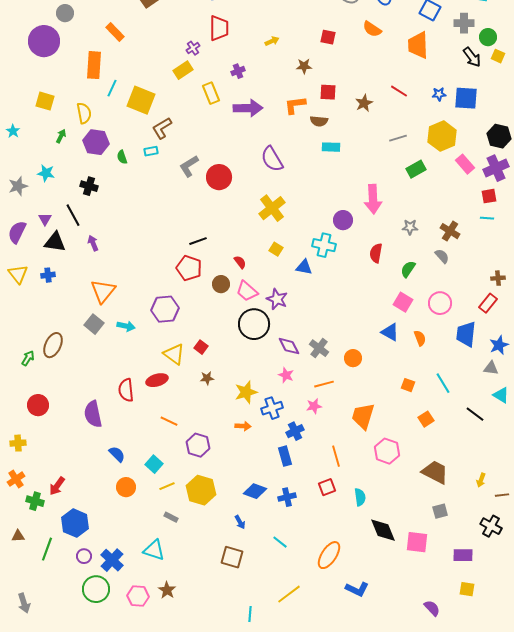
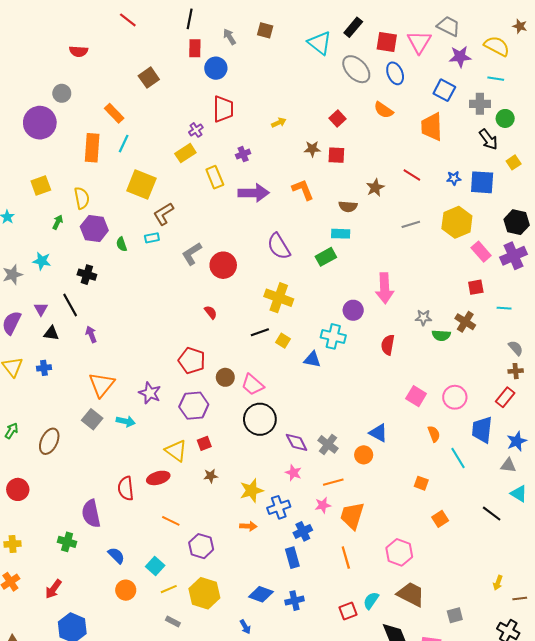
red square: (328, 37) -> (337, 118), turned 35
yellow square: (498, 56) -> (514, 162), moved, turned 32
cyan line: (112, 88) -> (124, 144), moved
red square: (328, 92) -> (336, 155), moved
yellow square: (45, 101) -> (41, 186), turned -36
orange L-shape: (295, 105) -> (303, 190), turned 75
brown semicircle: (319, 121) -> (348, 206), moved
green rectangle: (416, 169) -> (326, 257), moved
red square: (489, 196) -> (476, 287), moved
yellow cross: (272, 208) -> (279, 298), turned -32
black line: (198, 241) -> (260, 332), moved
black triangle: (55, 242) -> (51, 333), size x0.7
gray semicircle: (442, 256) -> (516, 348), moved
red semicircle: (240, 262) -> (211, 312), moved
green semicircle: (408, 269) -> (441, 335), moved, turned -120
purple star: (277, 299) -> (150, 393), moved
purple hexagon: (165, 309) -> (194, 406), moved
blue triangle: (390, 332) -> (378, 433), moved
red square: (201, 347) -> (204, 443), turned 32
green arrow: (28, 358) -> (11, 431), moved
cyan line: (443, 383) -> (458, 458), moved
red circle: (38, 405) -> (18, 489), moved
orange trapezoid: (363, 416) -> (352, 516), moved
brown trapezoid: (435, 472) -> (411, 594), moved
red square: (327, 487) -> (348, 611), moved
cyan semicircle: (360, 497) -> (371, 601), turned -138
green cross: (35, 501) -> (67, 542), moved

